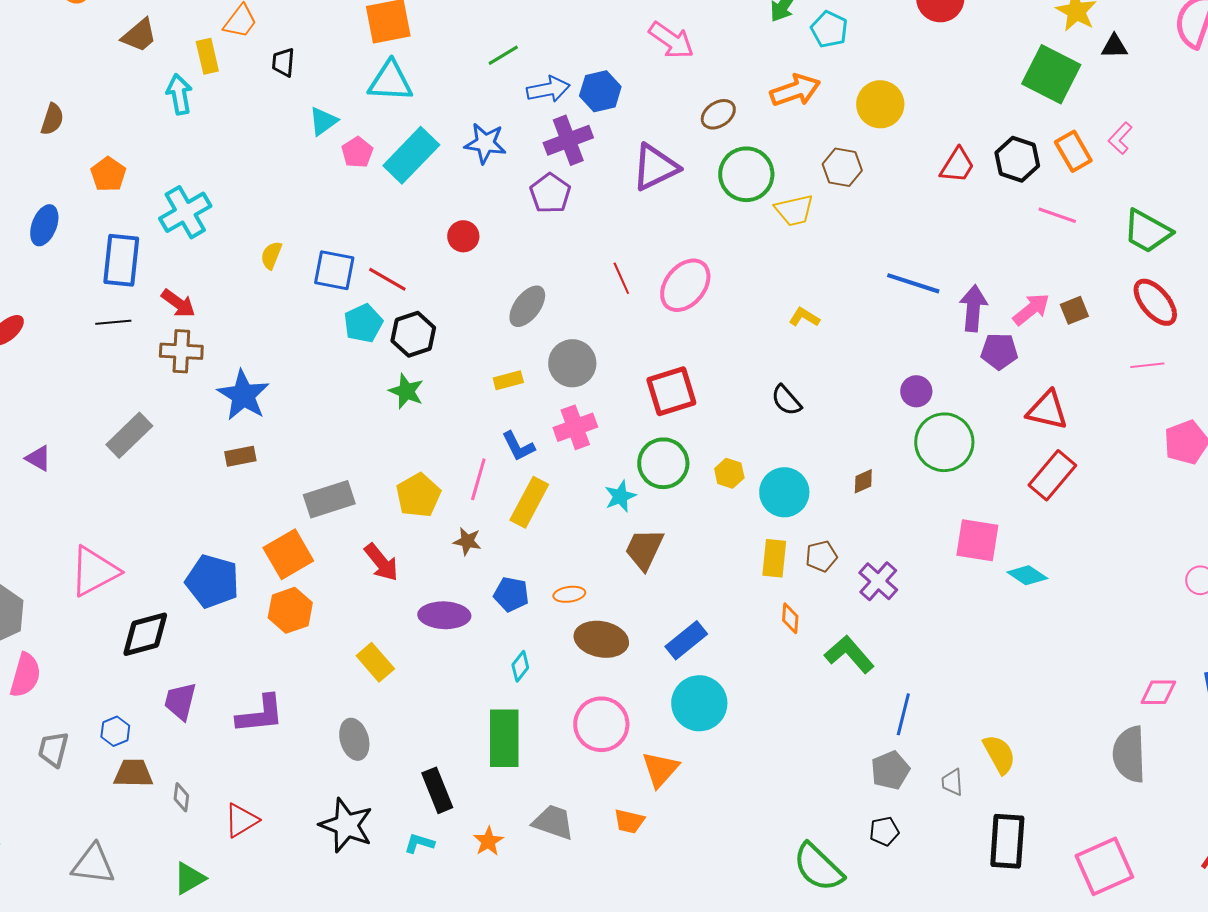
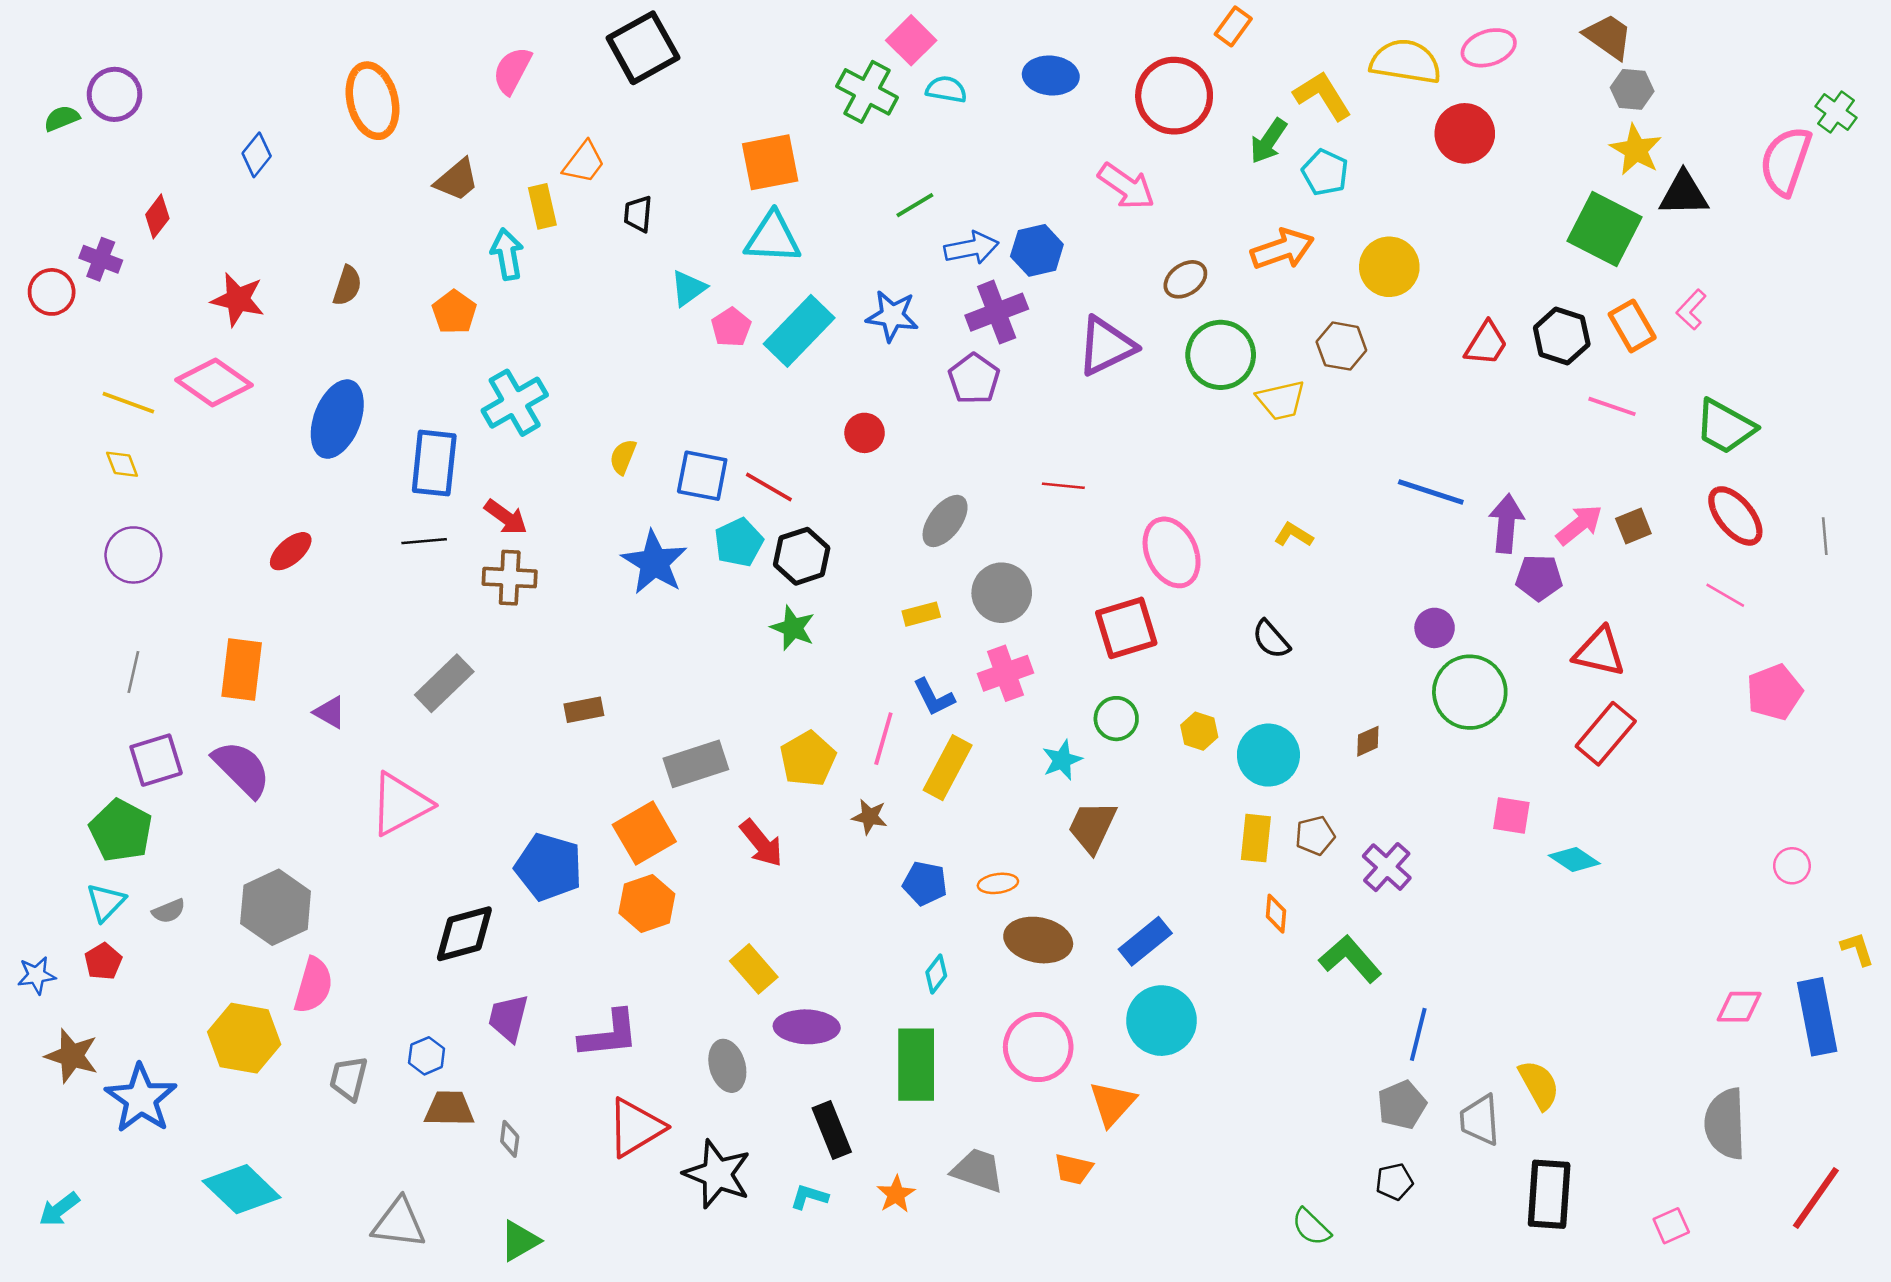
black triangle: (1114, 46) -> (1684, 194), size x1.5
orange pentagon: (108, 174) -> (454, 312), moved
blue ellipse: (44, 225) -> (337, 419), size x1.5
red line: (621, 278) -> (1063, 486), turned -60
pink ellipse: (685, 285) -> (1172, 552), moved, turned -64
pink line: (1147, 365) -> (1725, 595), turned 36
blue star: (243, 395) -> (654, 563), moved
green circle: (663, 463) -> (1116, 719), size x0.7
pink square: (977, 540) -> (1511, 815), size x0.7
pink triangle: (94, 571) -> (400, 804), moved
purple ellipse: (444, 615) -> (807, 1027), moved
gray semicircle: (1129, 754) -> (1725, 1124), moved
gray trapezoid: (952, 782) -> (1480, 1120), size x1.5
red triangle: (241, 820) -> (635, 1128), moved, size x1.4
pink square: (1104, 866) -> (1671, 1226), size x0.5
green semicircle: (818, 867) -> (1311, 1227), size x0.6

